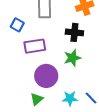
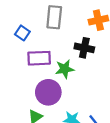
green star: (72, 58) -> (65, 69), moved

